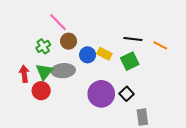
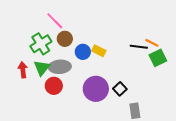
black line: (133, 39) -> (139, 47), moved
green cross: (43, 46) -> (41, 44), size x1.5
green square: (130, 61) -> (158, 58), moved
red circle: (41, 91) -> (54, 86), moved

